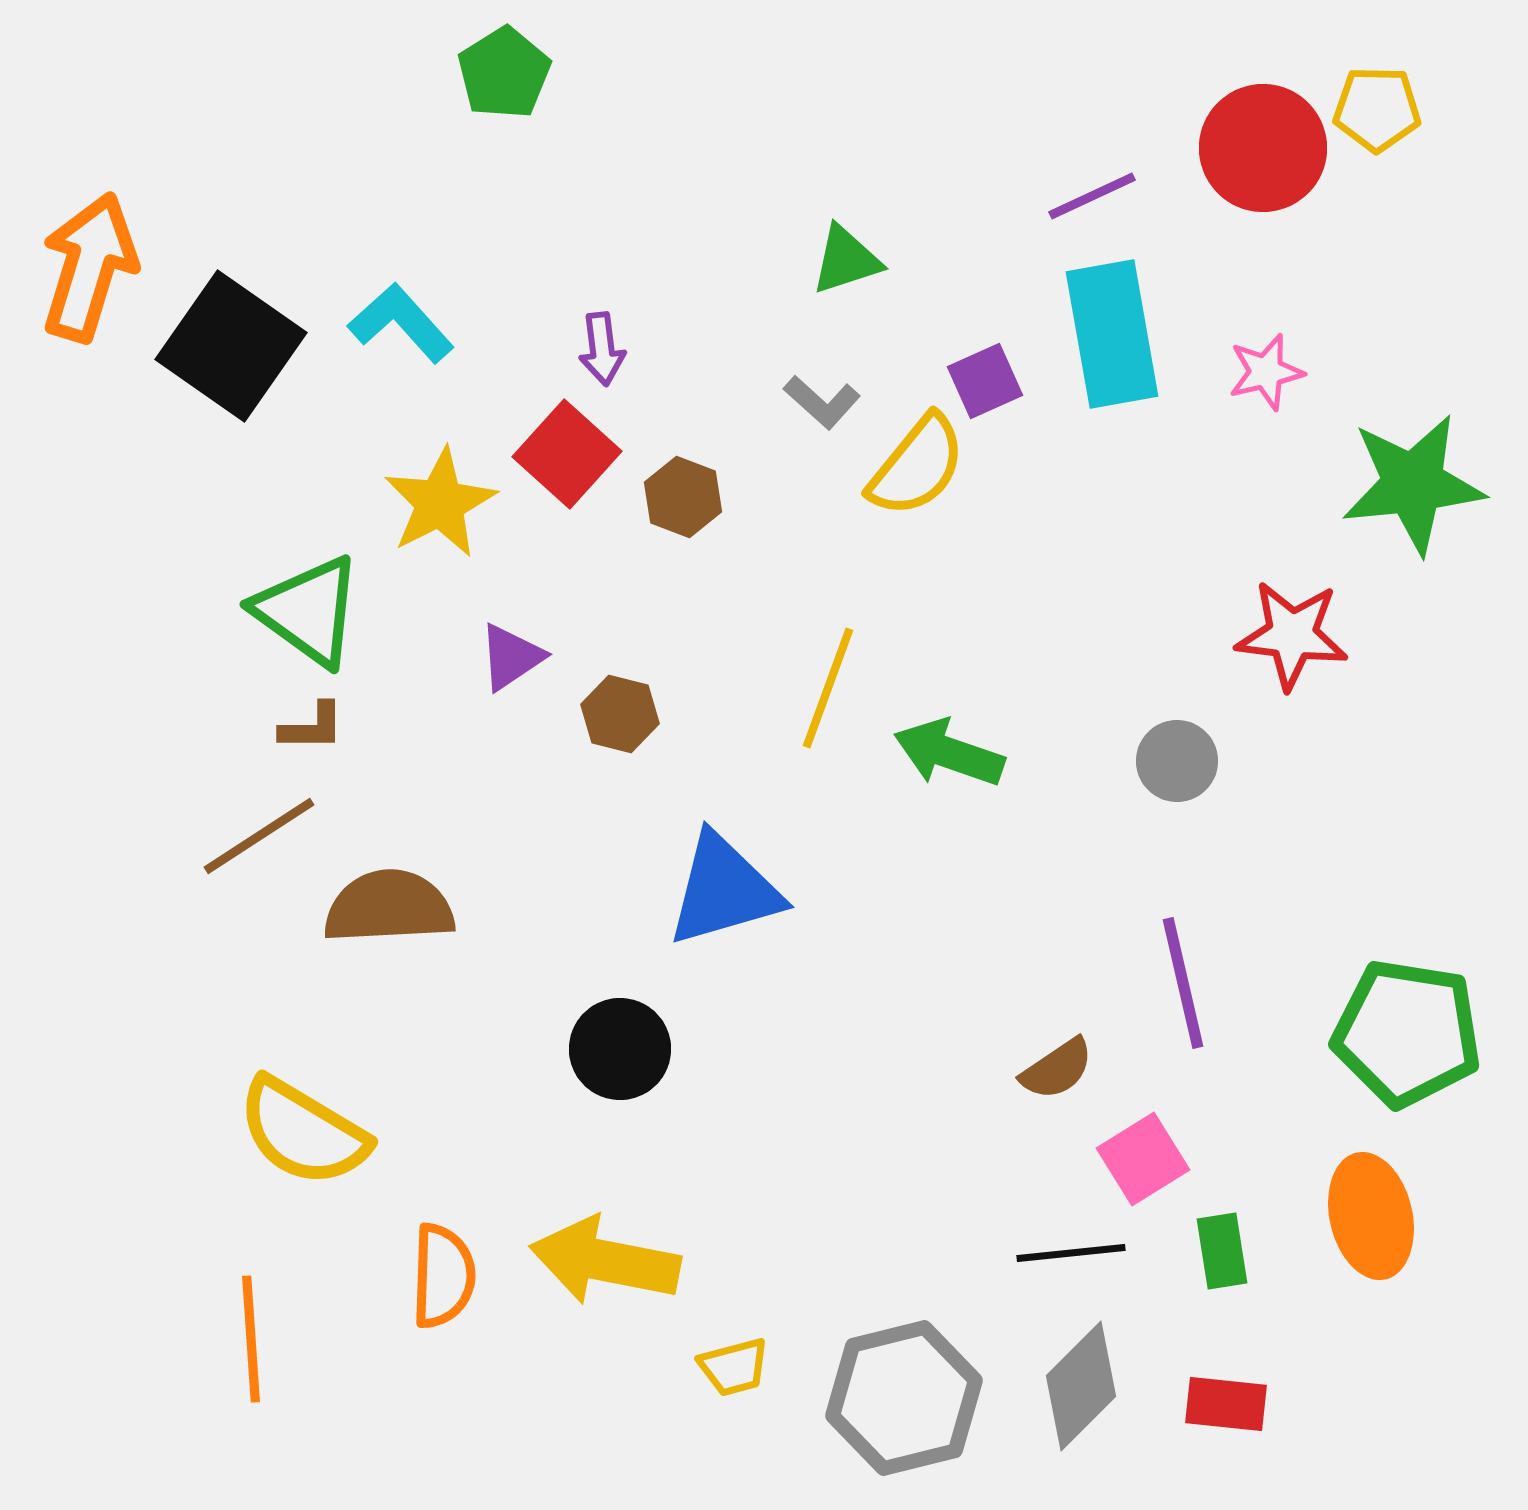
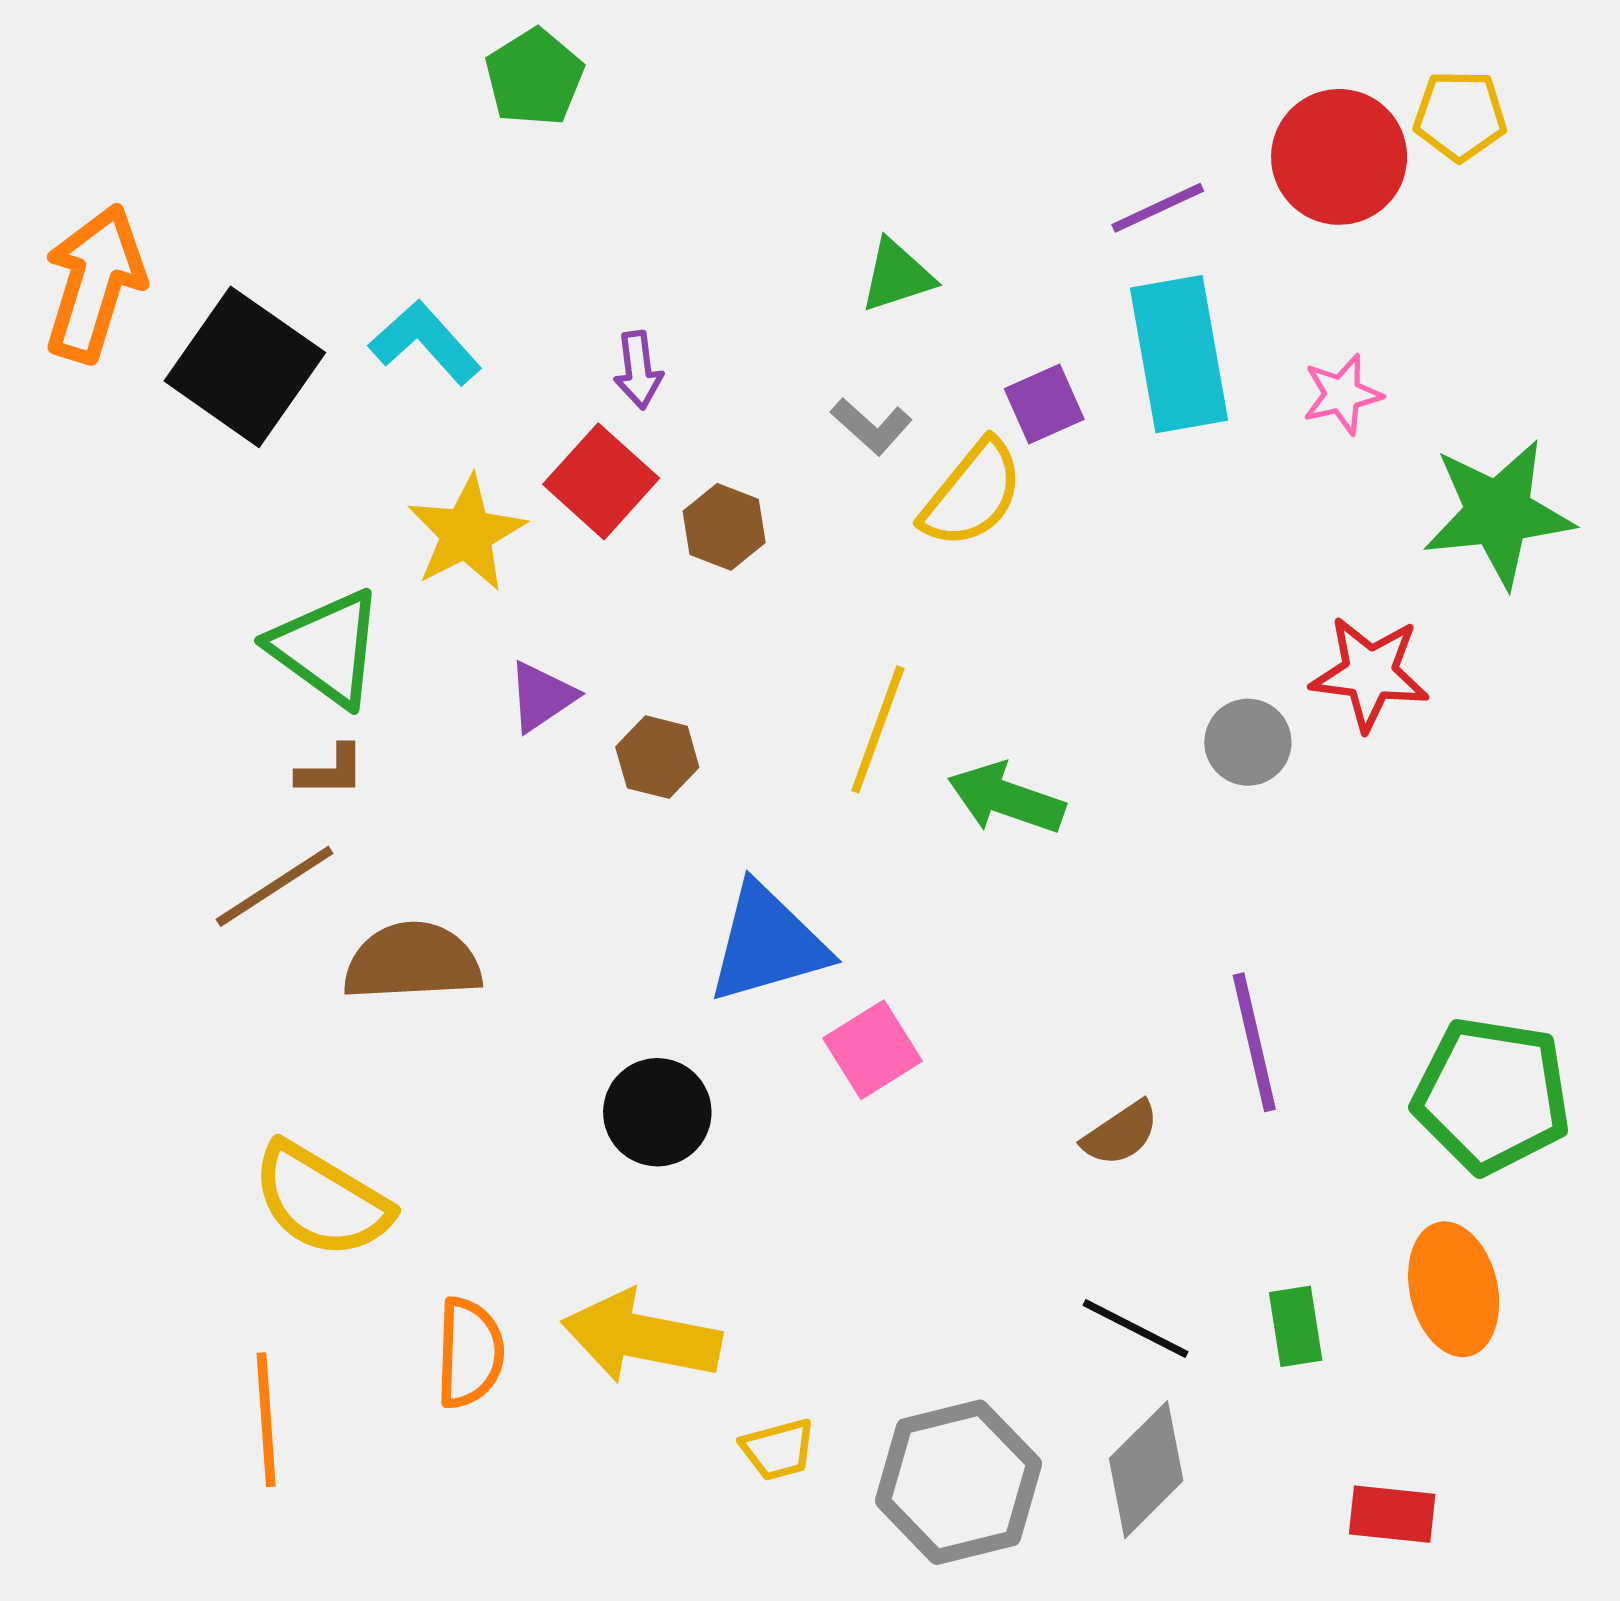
gray circle: (1177, 761) -> (1248, 742), moved
pink square: (1143, 1159) -> (873, 1050), moved
black line: (1071, 1253) -> (1136, 1329), turned 33
red rectangle: (1226, 1404) -> (1392, 1514), moved

